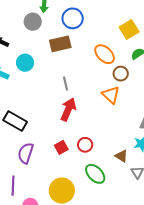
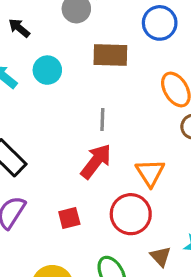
blue circle: (73, 18) -> (160, 23), moved
orange triangle: (111, 95) -> (150, 173), moved
red circle: (85, 145) -> (131, 214), moved, size x1.6

